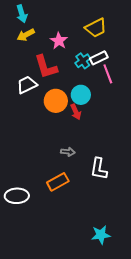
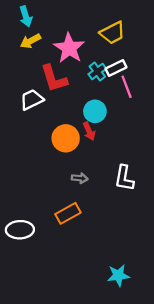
pink star: (59, 41) -> (69, 48), size x1.5
orange circle: (56, 101) -> (66, 138), moved
white L-shape: (99, 169) -> (124, 178), moved

